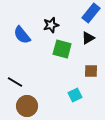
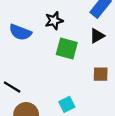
blue semicircle: (22, 35) -> (20, 32), turned -30
cyan square: (75, 95) -> (67, 104), moved

